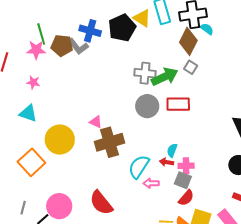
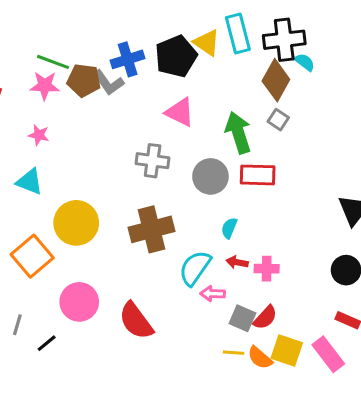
blue cross: (90, 31) -> (128, 59), turned -35
green line: (41, 34) -> (53, 62), turned -55
gray cross: (145, 73) -> (153, 161), moved
green arrow: (165, 77) -> (238, 133), turned -84
pink triangle: (96, 122) -> (180, 112), moved, size x1.5
cyan semicircle: (172, 150) -> (229, 228), moved
gray square: (183, 180) -> (242, 318), moved
pink circle: (59, 206) -> (79, 302), moved

